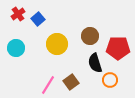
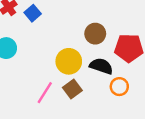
yellow circle: (57, 44) -> (69, 61), moved
black semicircle: (95, 63) -> (101, 66), turned 126

